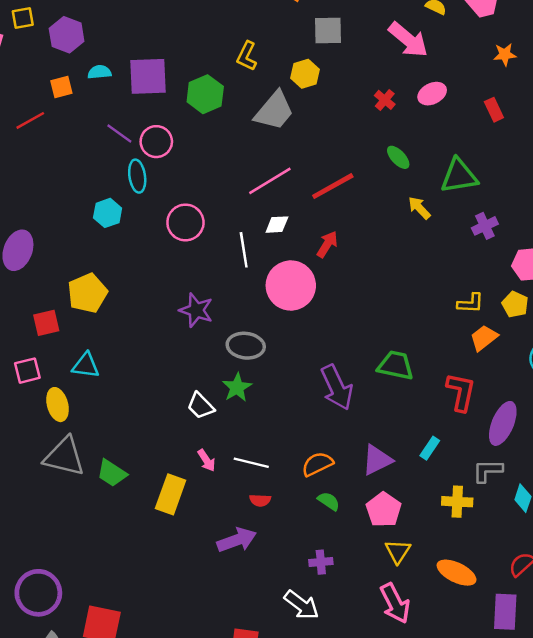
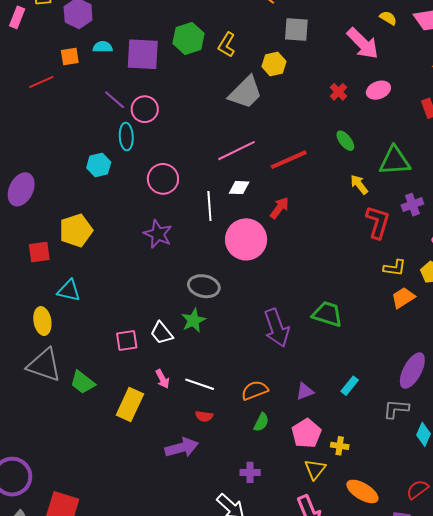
green hexagon: (205, 94) -> (189, 38), moved
purple star: (196, 310) -> (158, 234), moved
pink square: (27, 371) -> (127, 341), moved
red L-shape: (461, 392) -> (378, 222), moved
purple triangle: (377, 460) -> (305, 391), size x0.7
green semicircle: (329, 501) -> (261, 422), turned 78
yellow cross: (457, 502) -> (340, 446), moved, size x0.7

